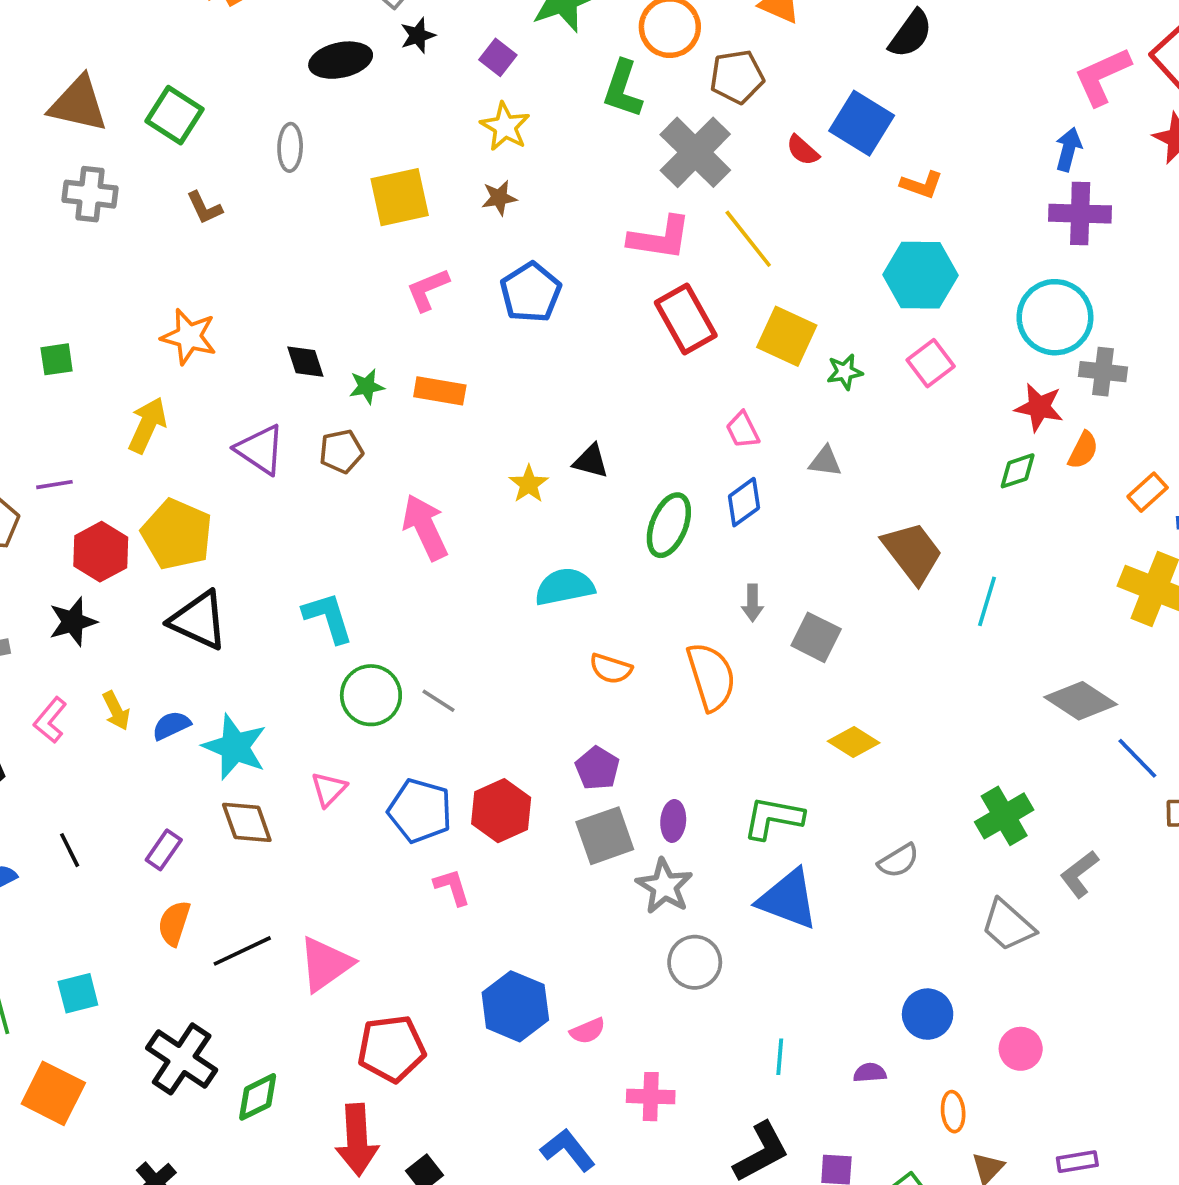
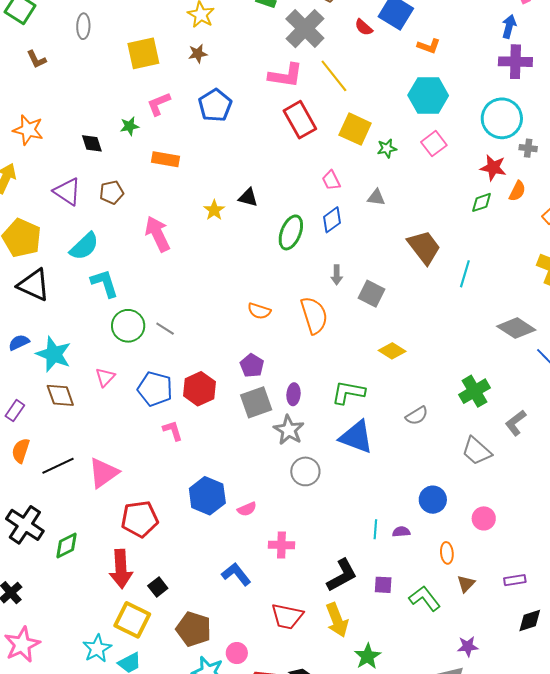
gray cross: (1103, 372) -> (528, 148), size x0.7
green star: (367, 387) -> (130, 126), moved
cyan semicircle: (565, 587) -> (84, 246), moved, turned 148
cyan line: (780, 1057) -> (375, 529), moved

